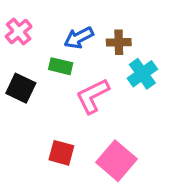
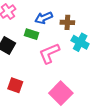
cyan cross: (142, 74) -> (80, 42), turned -30
red square: (61, 153) -> (15, 85), moved

